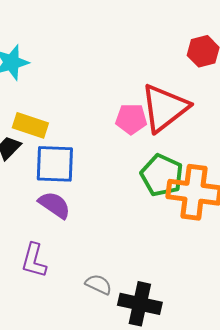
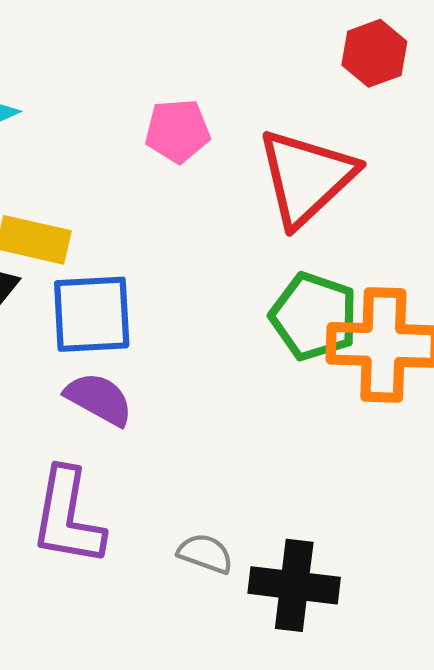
pink pentagon: (131, 119) -> (177, 131), moved
purple L-shape: (34, 260) -> (68, 517), size x1.4

